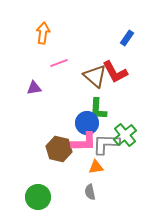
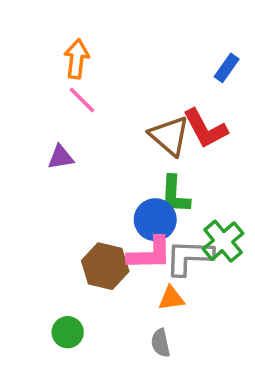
pink line: (59, 63) -> (82, 100), moved, turned 66
green circle: (38, 197) -> (68, 332), moved, size x0.7

